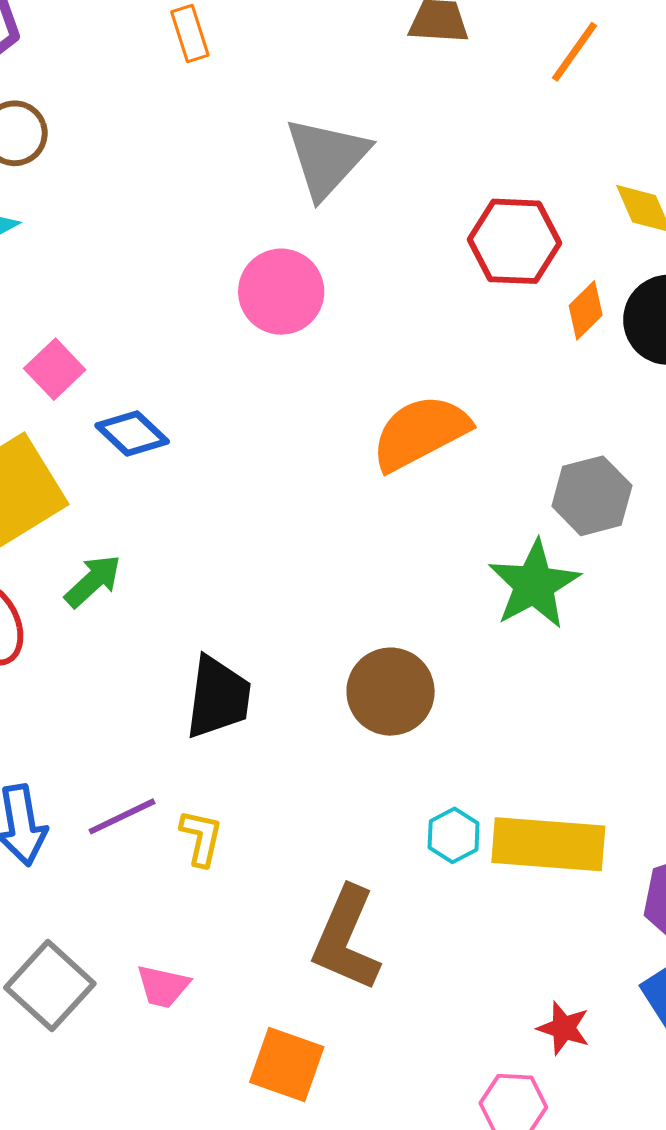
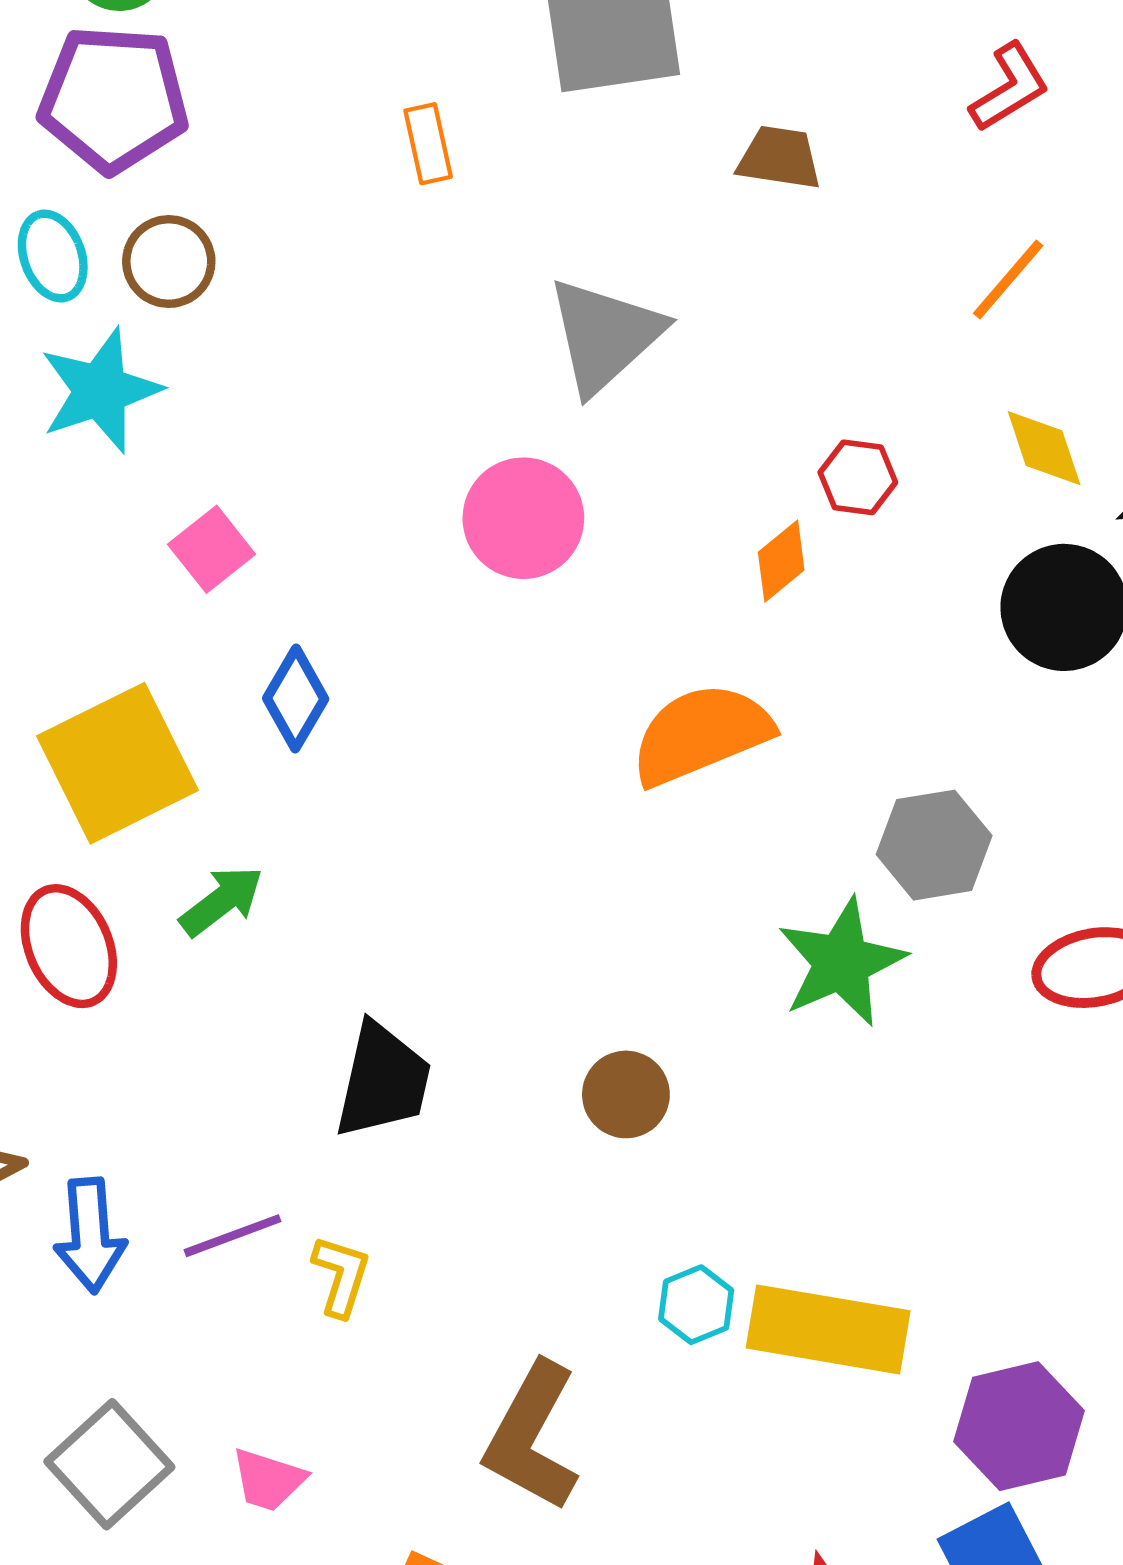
orange line: (574, 52) -> (1008, 280), moved
red hexagon: (514, 241) -> (858, 477), size x0.6
orange diamond: (586, 310) -> (781, 561), moved
pink square: (55, 369) -> (212, 549), moved
blue diamond: (132, 433) -> (296, 699), turned 72
brown circle: (391, 692) -> (626, 1094), size x0.7

